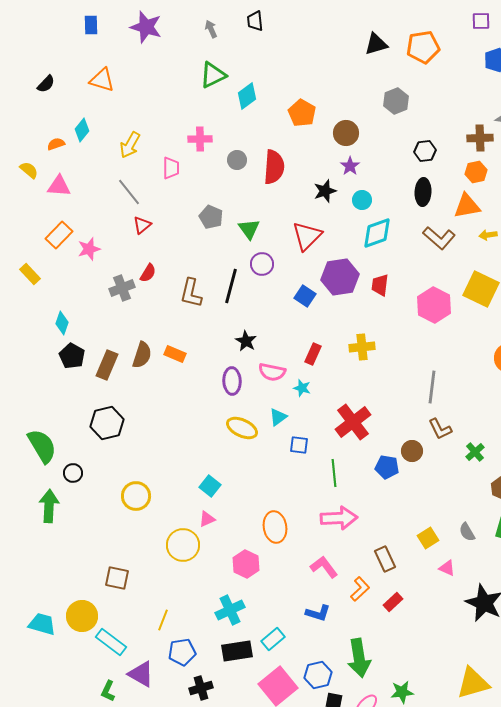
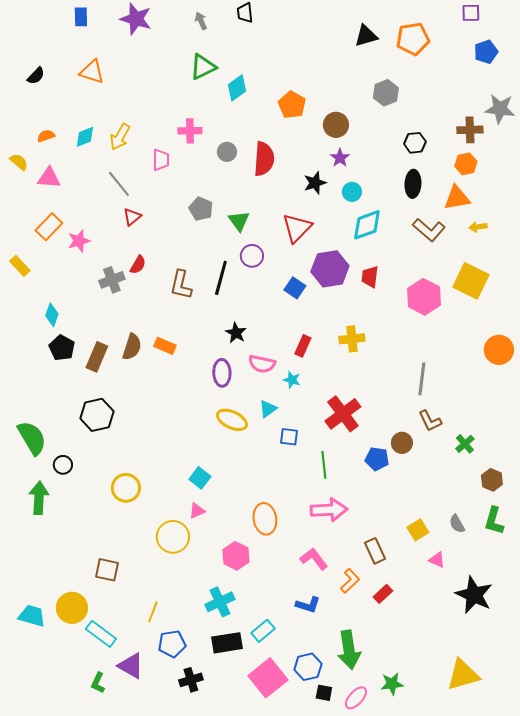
cyan diamond: (82, 130) -> (85, 137), moved, turned 30

